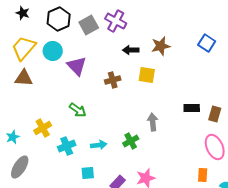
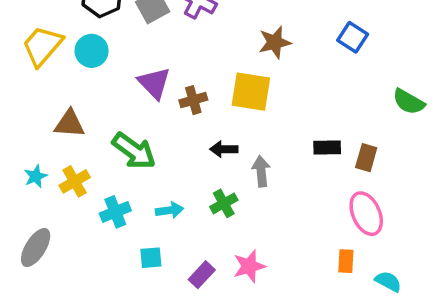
black arrow: (131, 50) -> (224, 149), moved
purple triangle: (77, 66) -> (154, 83), moved
yellow square: (147, 75) -> (251, 92), size x1.4
brown triangle: (24, 78) -> (70, 124), moved
green arrow: (78, 110) -> (134, 151), size x1.5
cyan star: (13, 137) -> (36, 176), moved

